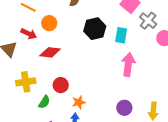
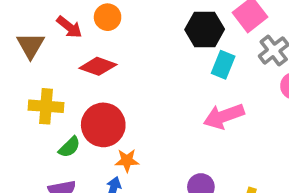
black hexagon: (95, 29) -> (205, 29), moved
pink arrow: (128, 65) -> (224, 116), turned -130
red circle: (61, 85) -> (103, 125), size x1.6

